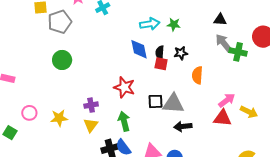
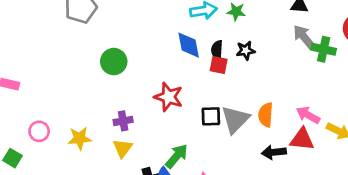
green circle: (62, 60) -> (114, 62), moved
orange semicircle: (197, 75) -> (266, 115), moved
pink arrow: (227, 100) -> (308, 115), turned -114
gray triangle: (173, 104) -> (235, 119), turned -50
green arrow: (124, 121) -> (177, 156), moved, turned 54
black arrow: (183, 126) -> (274, 152), moved

